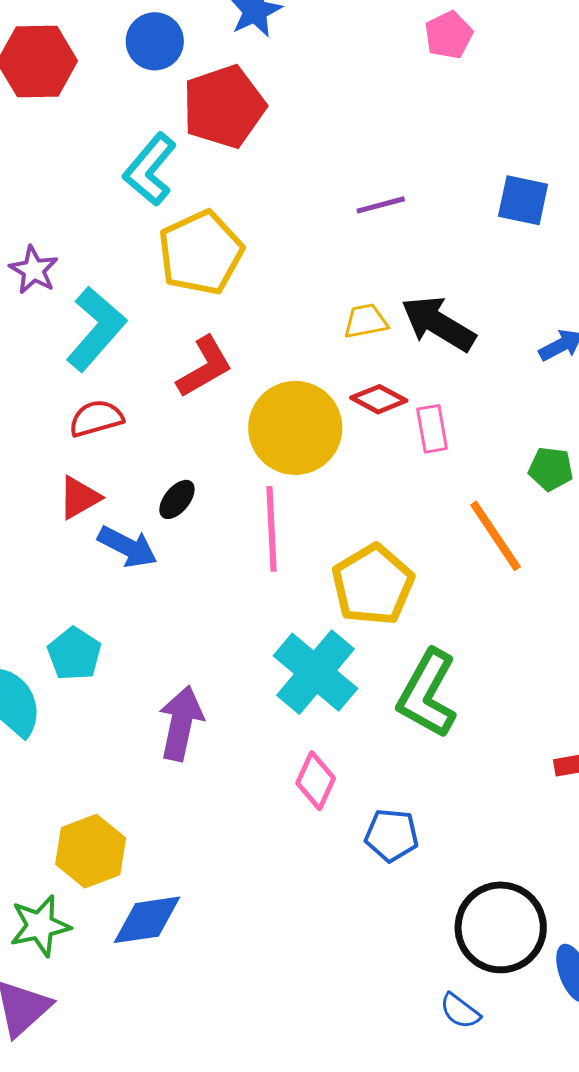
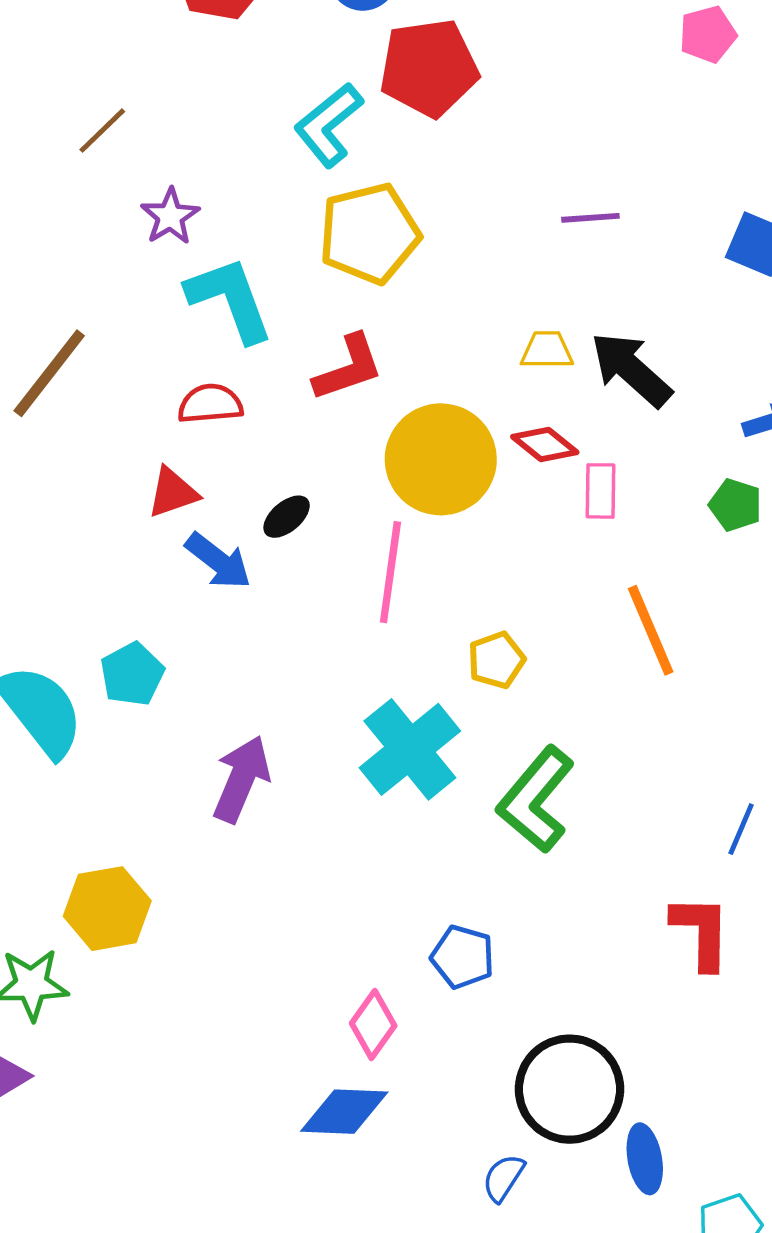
cyan L-shape: (96, 329) -> (230, 299), turned -72
green pentagon: (551, 469) -> (735, 505), moved
yellow pentagon: (373, 585) -> (496, 660), size x0.6
pink diamond: (316, 781) -> (373, 1024), moved
blue diamond: (147, 920) -> (344, 1112), moved
blue semicircle: (460, 1011) -> (503, 1178), turned 75

